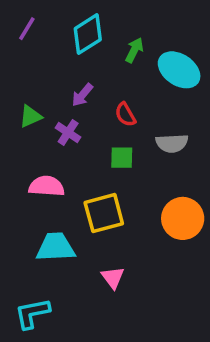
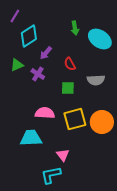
cyan diamond: (88, 34) -> (29, 36), moved
green arrow: (134, 50) -> (75, 28), turned 144
pink semicircle: (47, 186) -> (45, 113), moved
yellow square: (104, 213) -> (75, 119), moved
cyan L-shape: (32, 313) -> (51, 175), moved

